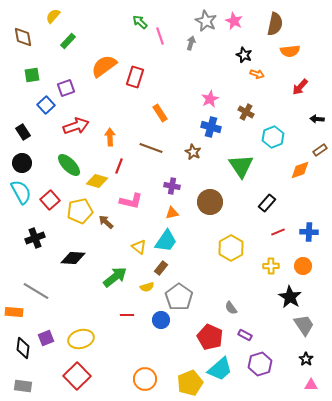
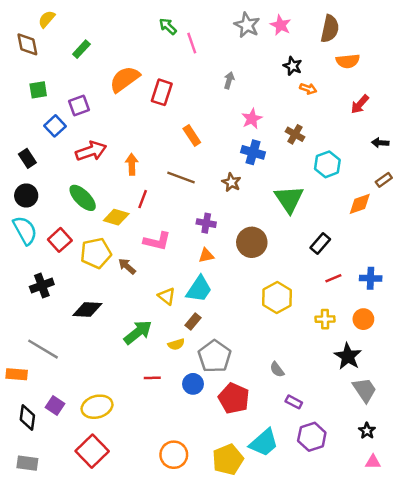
yellow semicircle: (53, 16) -> (47, 19), moved
gray arrow: (191, 43) -> (229, 80), moved
red pentagon: (210, 337) -> (234, 398), moved
purple square: (46, 338) -> (55, 406), turned -35

